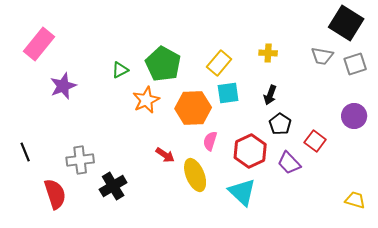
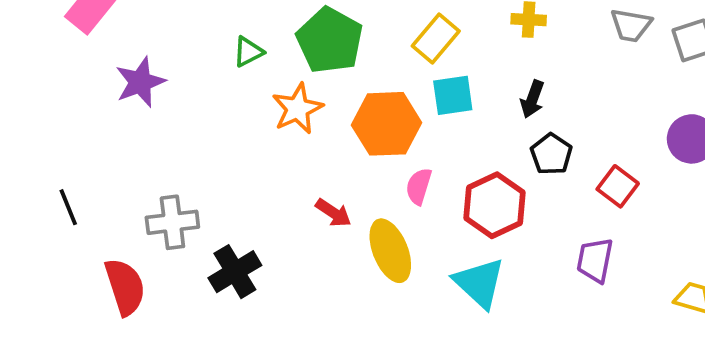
purple trapezoid: (289, 163) -> (595, 260), moved, turned 55

